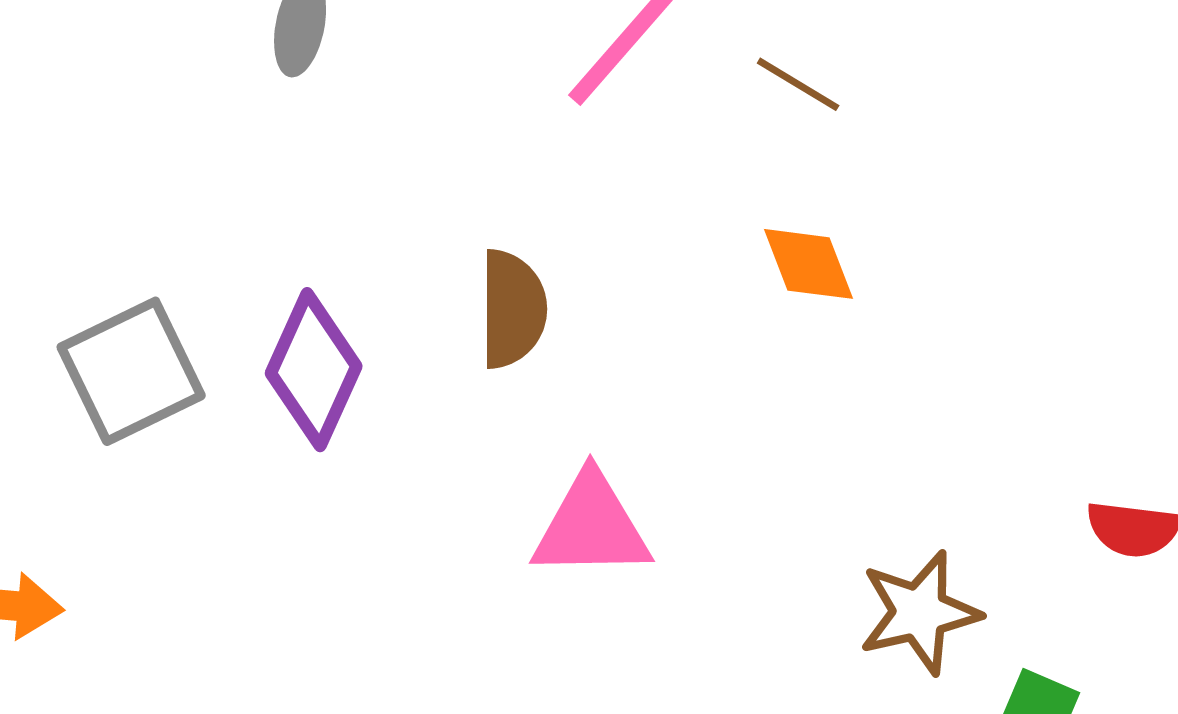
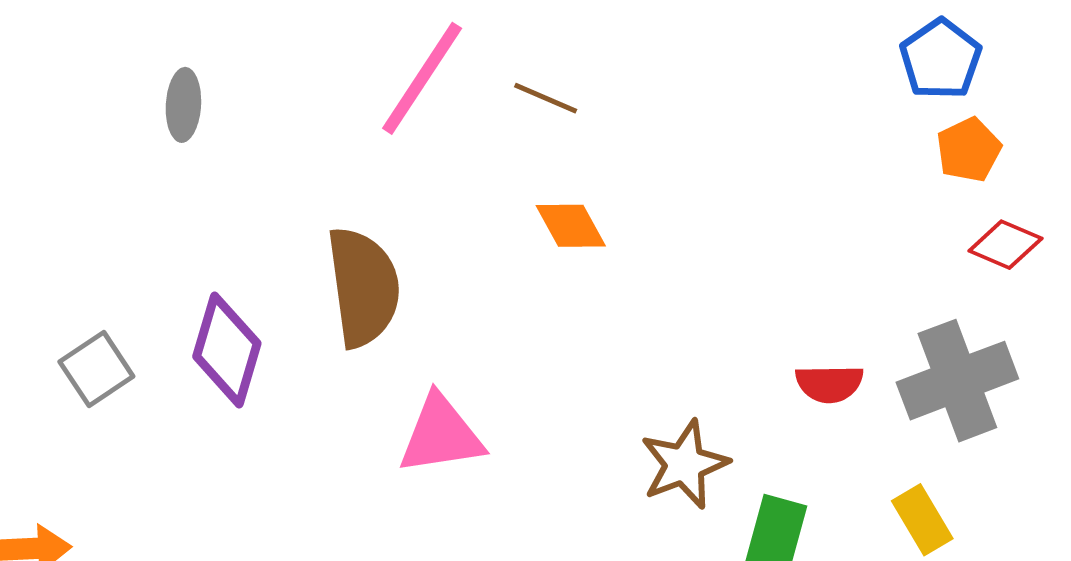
brown semicircle: (513, 309) -> (363, 287), size x1.4
gray square: (131, 371) -> (96, 369), size x0.7

